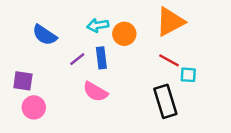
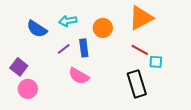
cyan arrow: (98, 25) -> (68, 21), moved
purple square: (23, 81) -> (19, 67), turned 30

